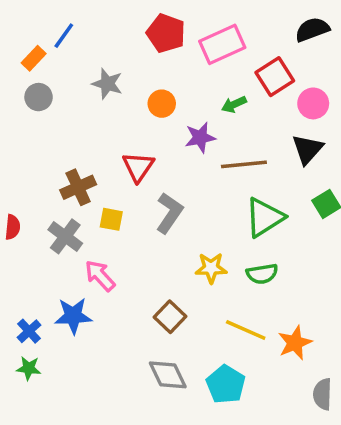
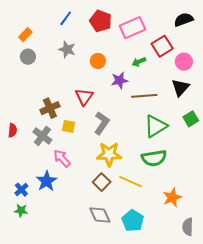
blue line: (64, 36) -> (66, 18), moved
yellow star: (211, 268) -> (109, 154), moved, size x1.4
green semicircle: (262, 274) -> (154, 158), size x1.4
blue star: (73, 316) -> (47, 181), turned -30
yellow line: (246, 330) -> (131, 182), moved

